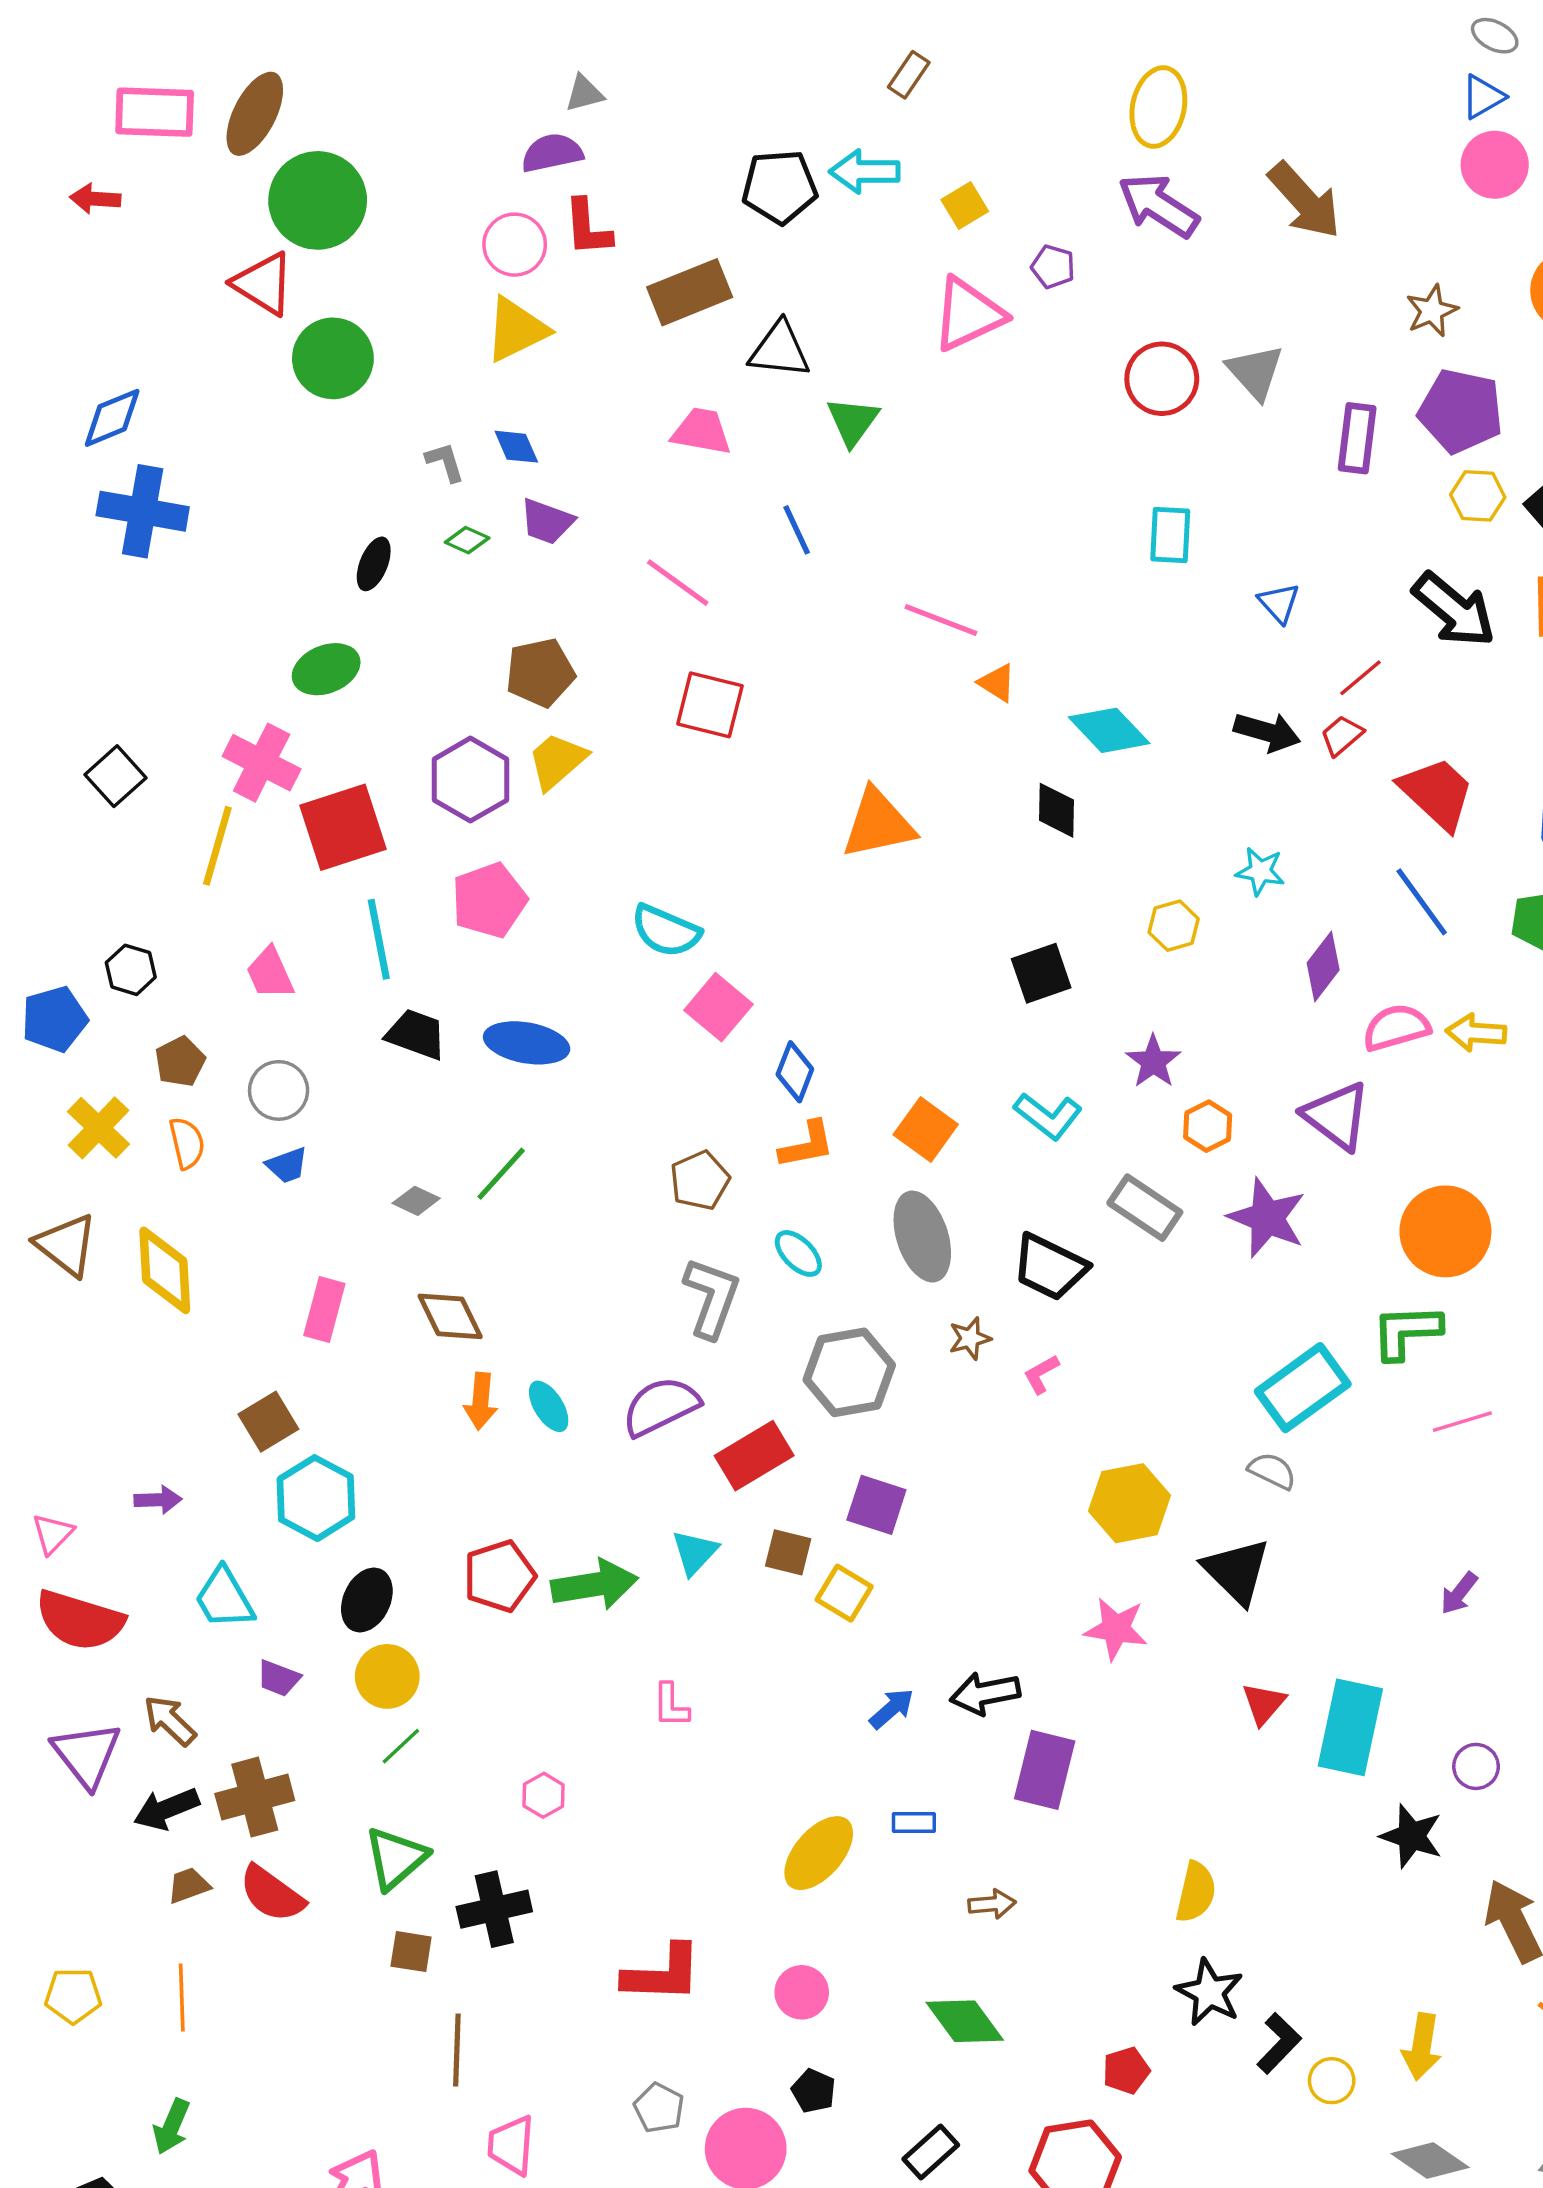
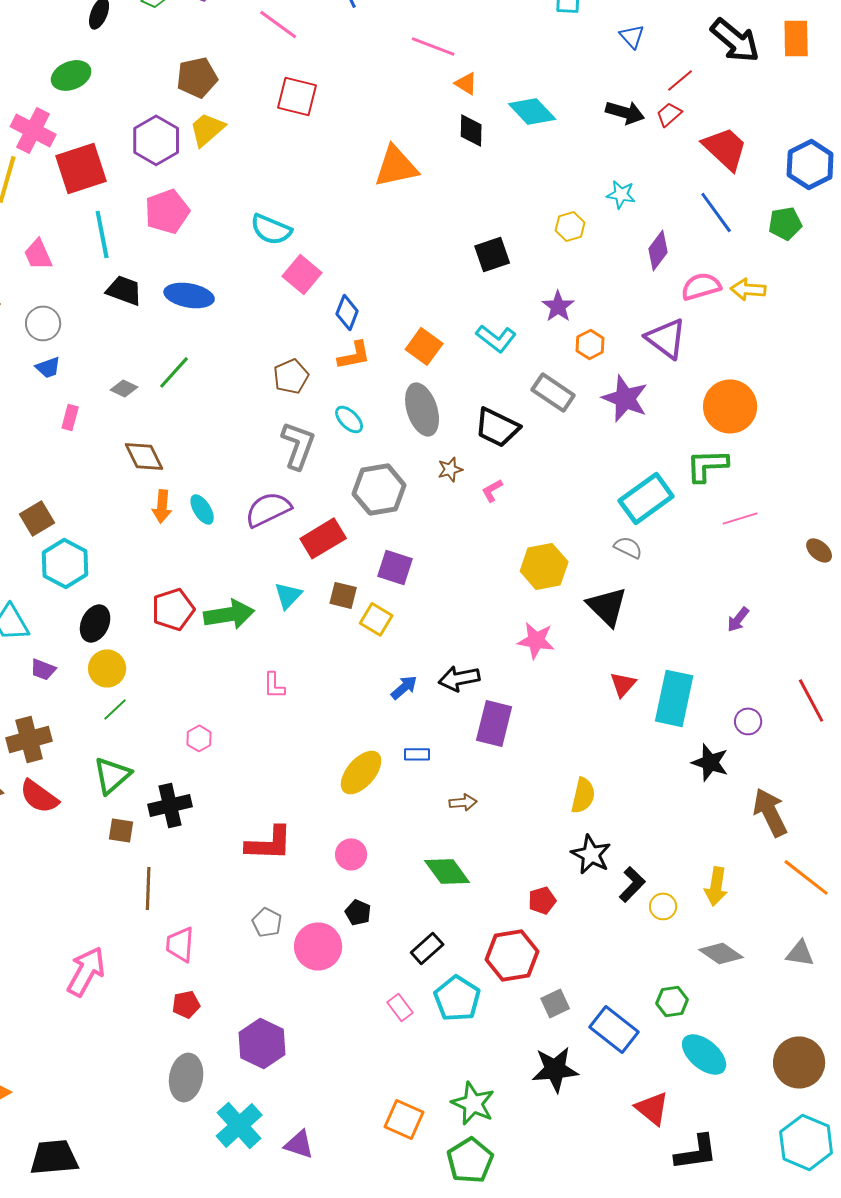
black diamond: (1056, 810) -> (471, 130), moved
pink rectangle: (324, 1310) -> (70, 417), moved, size x0.7

